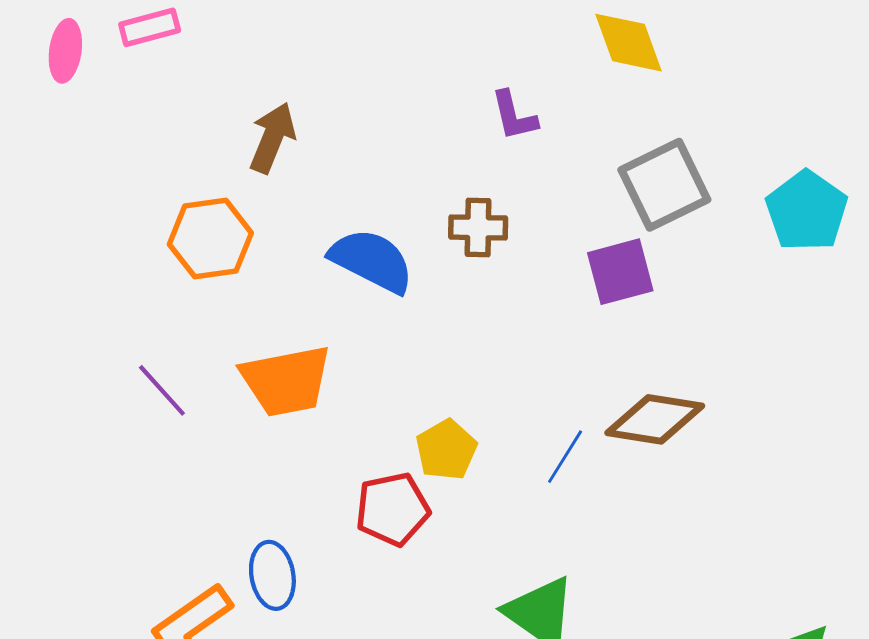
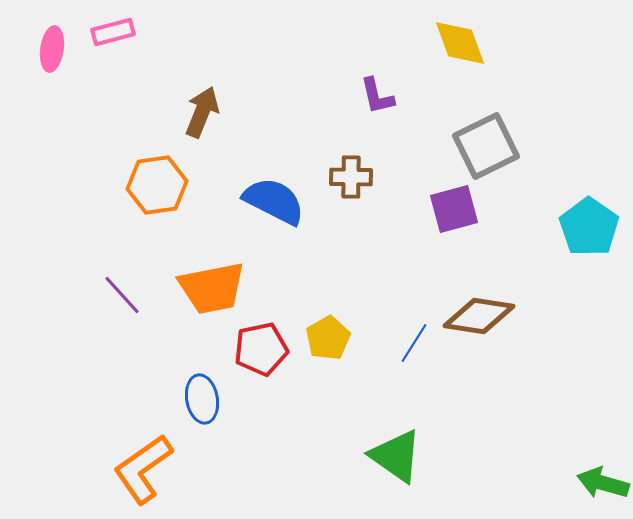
cyan pentagon: (807, 211) -> (589, 227), moved
red pentagon: (392, 509) -> (261, 349), moved
blue ellipse: (272, 575) -> (202, 399), moved

